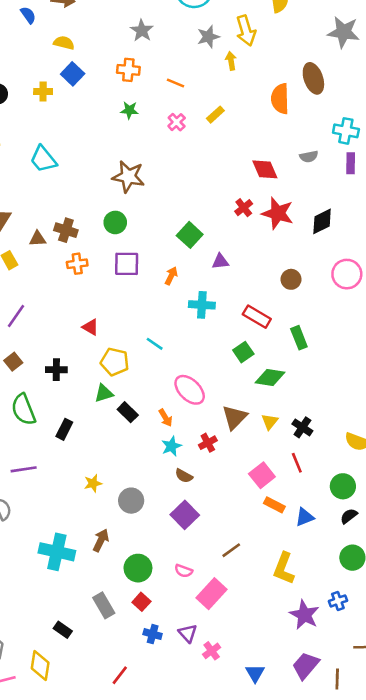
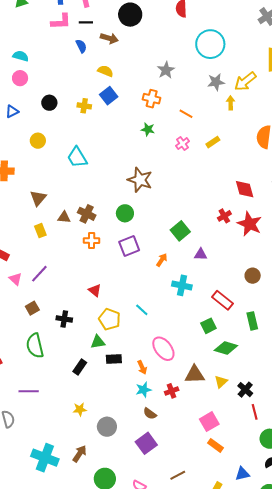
yellow arrow: (246, 31) -> (245, 81), turned 60
purple square: (127, 264) -> (129, 246), turned -30
black rectangle: (128, 412) -> (114, 359), turned -56
brown triangle: (235, 417) -> (195, 375), turned 35
black rectangle: (64, 429) -> (80, 367), moved
red line: (297, 463) -> (255, 412), moved
blue triangle: (305, 517) -> (242, 474), moved

